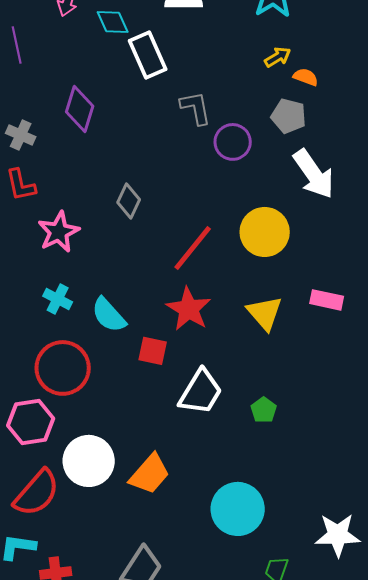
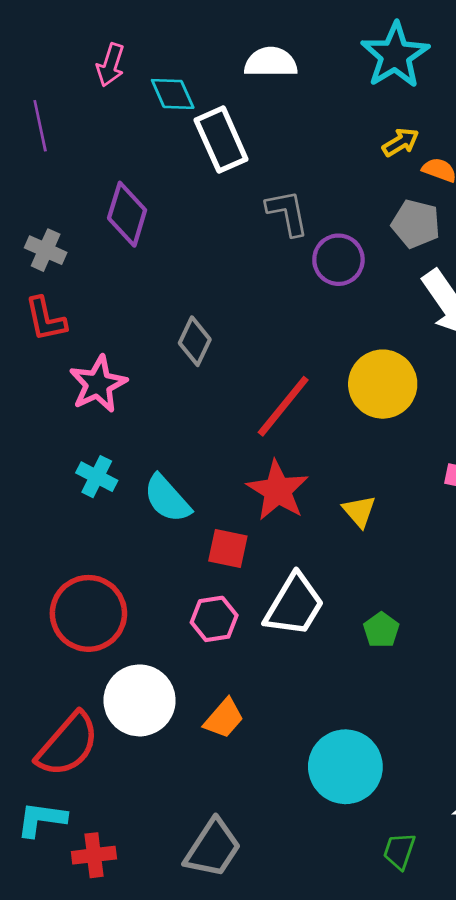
yellow triangle: (265, 313) -> (359, 511), moved, size x0.7
red circle: (63, 368) -> (88, 613), moved
pink hexagon: (31, 422) -> (214, 619), moved, size x0.7
orange trapezoid: (150, 474) -> (224, 718), size x0.7

